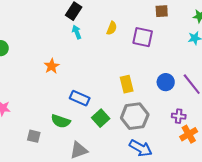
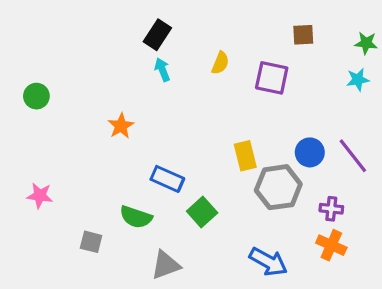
gray hexagon: (135, 116) -> (278, 187), moved
orange cross: (189, 134) -> (331, 245), moved, turned -36

